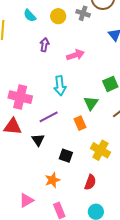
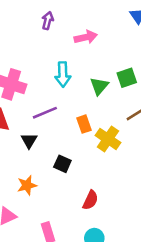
green triangle: (91, 103) -> (99, 86), moved
yellow cross: (100, 150) -> (108, 139), moved
orange star: (52, 180) -> (27, 185), moved

